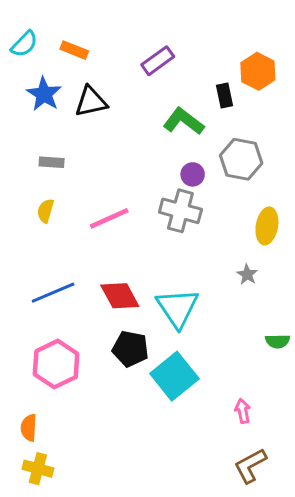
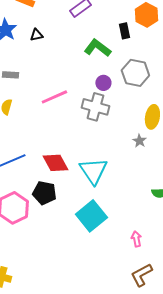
black triangle: (91, 102) -> (36, 35), size x0.6
pink line: (109, 218) -> (54, 97), moved
gray star: (247, 275) -> (139, 141), moved
black pentagon: (130, 349) -> (44, 193), moved

